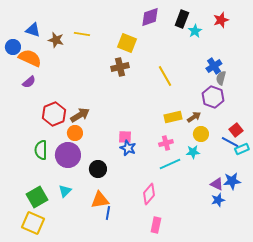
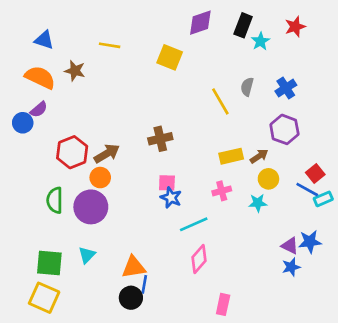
brown star: (56, 40) -> (75, 71), moved
blue circle: (13, 47) -> (23, 123), moved
brown cross: (120, 67) -> (160, 139), moved
gray semicircle: (221, 78) -> (247, 87), moved
cyan line: (170, 164) -> (194, 224), moved
black circle: (98, 169) -> (131, 298), moved
green square: (37, 197) -> (49, 263), turned 35
pink rectangle: (156, 225) -> (223, 304), moved

